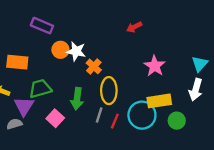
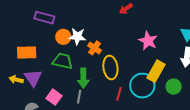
green trapezoid: (40, 89) -> (63, 61), moved, turned 35
yellow rectangle: (159, 101) -> (156, 71), turned -45
purple triangle: (24, 106) -> (33, 78), moved
gray line: (99, 115) -> (79, 97), moved
pink square: (55, 118) -> (54, 97), moved

